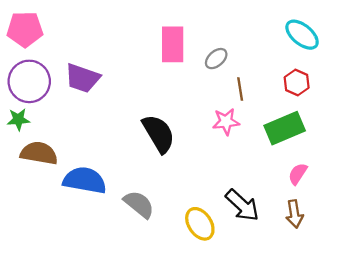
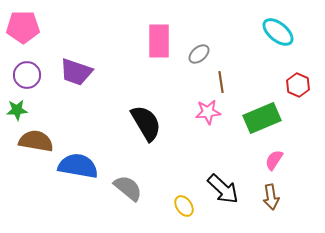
purple circle: (29, 81) -> (27, 75), size x0.7
red hexagon: (297, 82) -> (298, 85), moved
yellow ellipse: (200, 224) -> (184, 206), size x0.7

